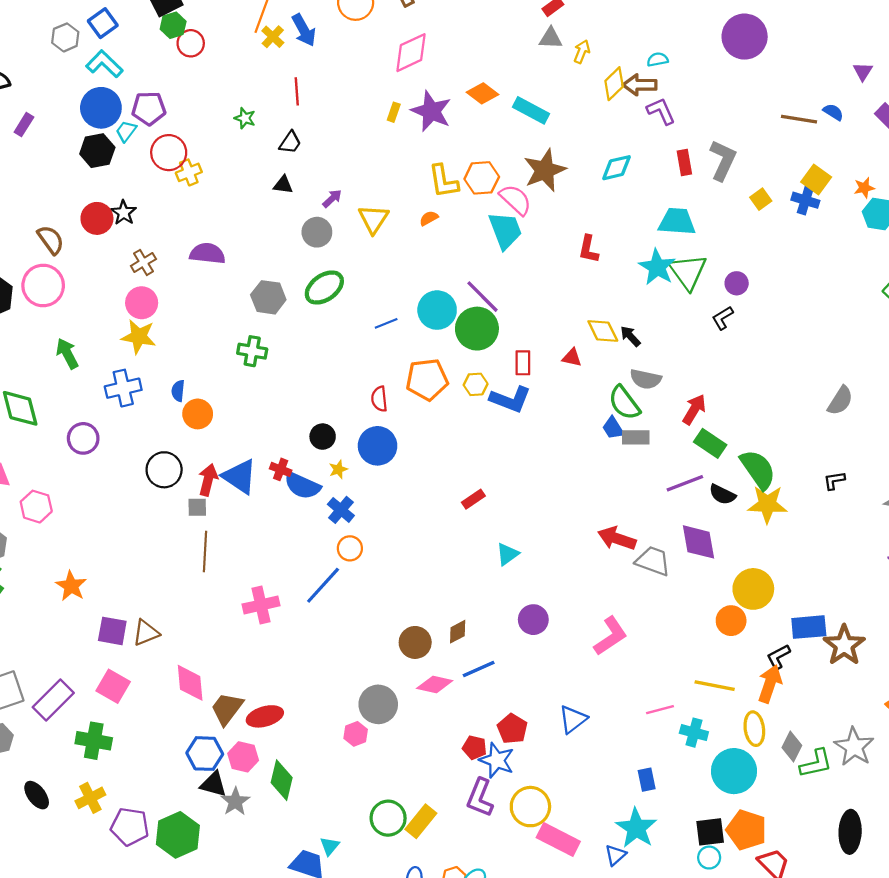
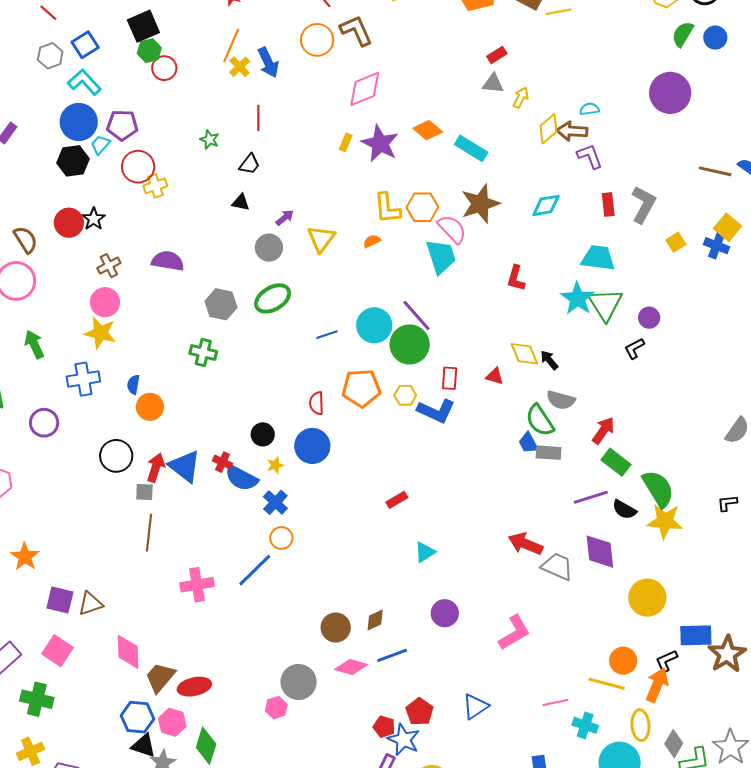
orange circle: (731, 621) -> (623, 661), moved

